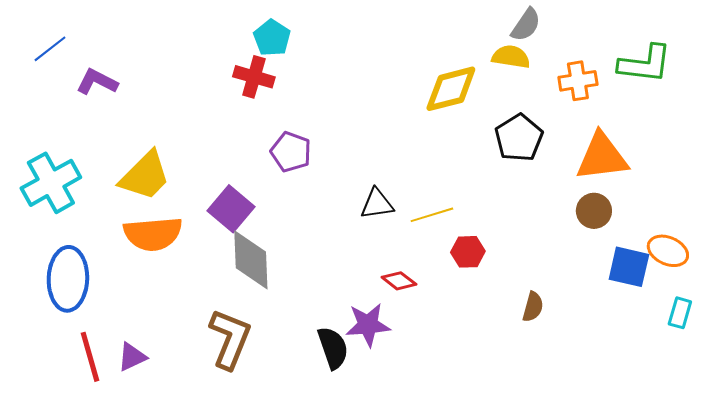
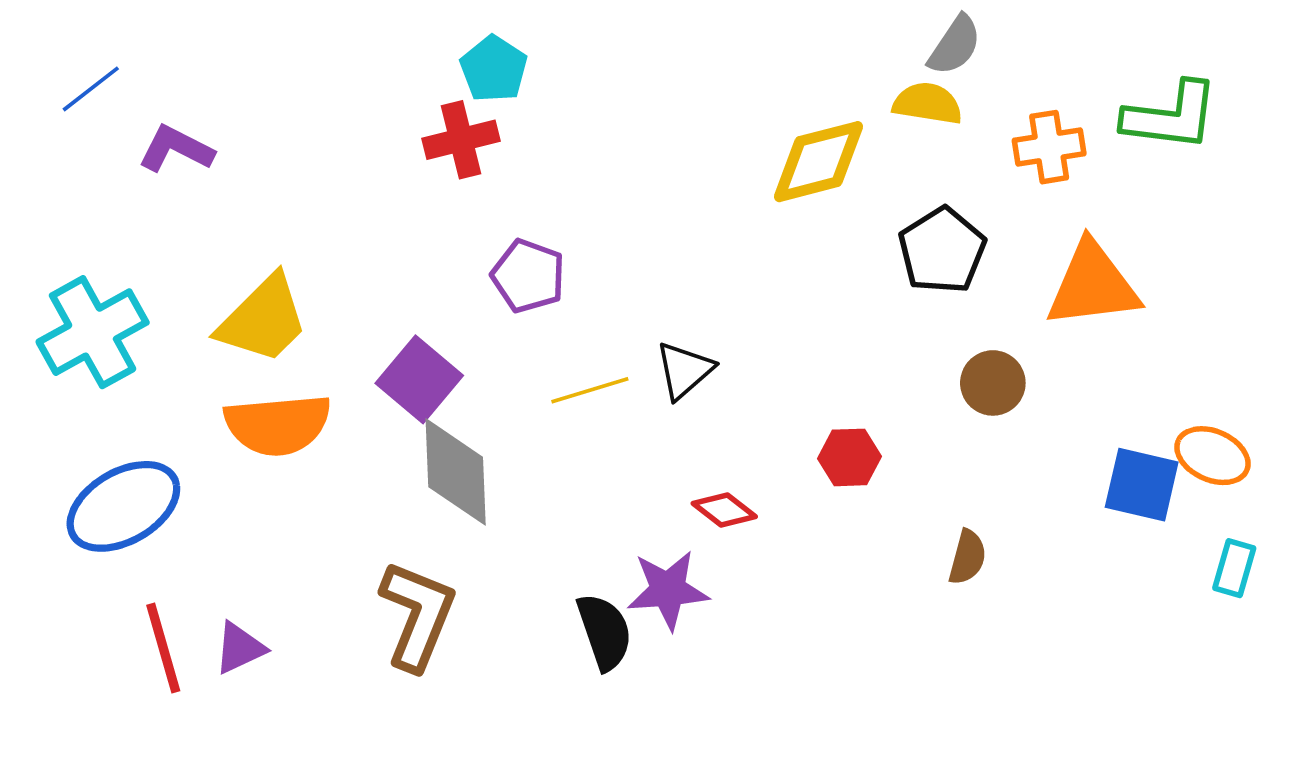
red cross: (254, 77) -> (461, 140), turned -30
black triangle: (377, 204) -> (684, 370), turned -33
brown circle: (594, 211) -> (993, 383), moved
yellow line: (432, 215) -> (590, 390), moved
blue ellipse: (68, 279) -> (123, 506), turned 58

